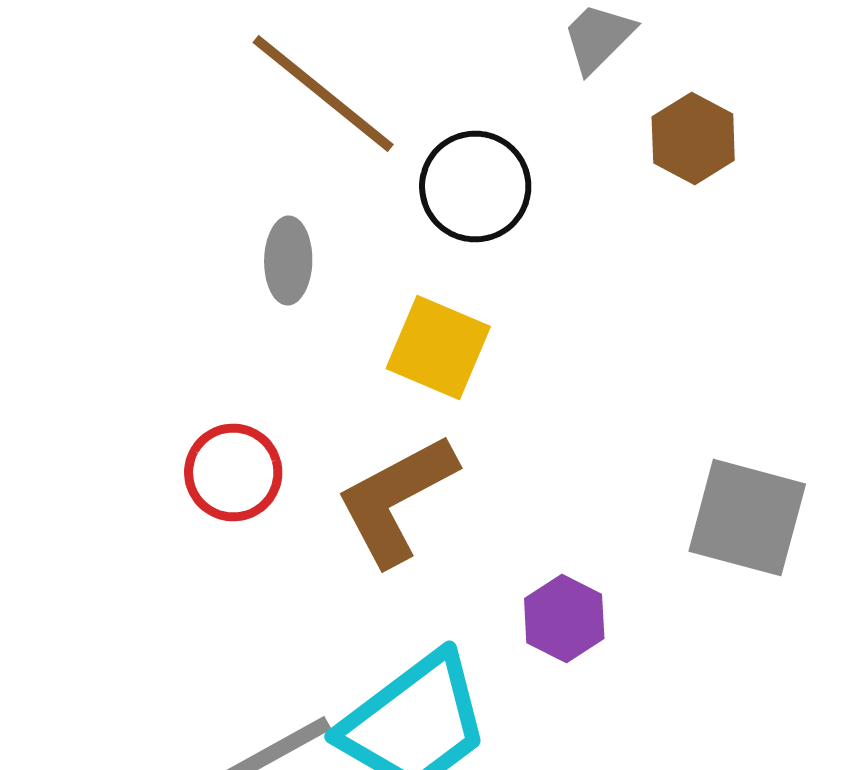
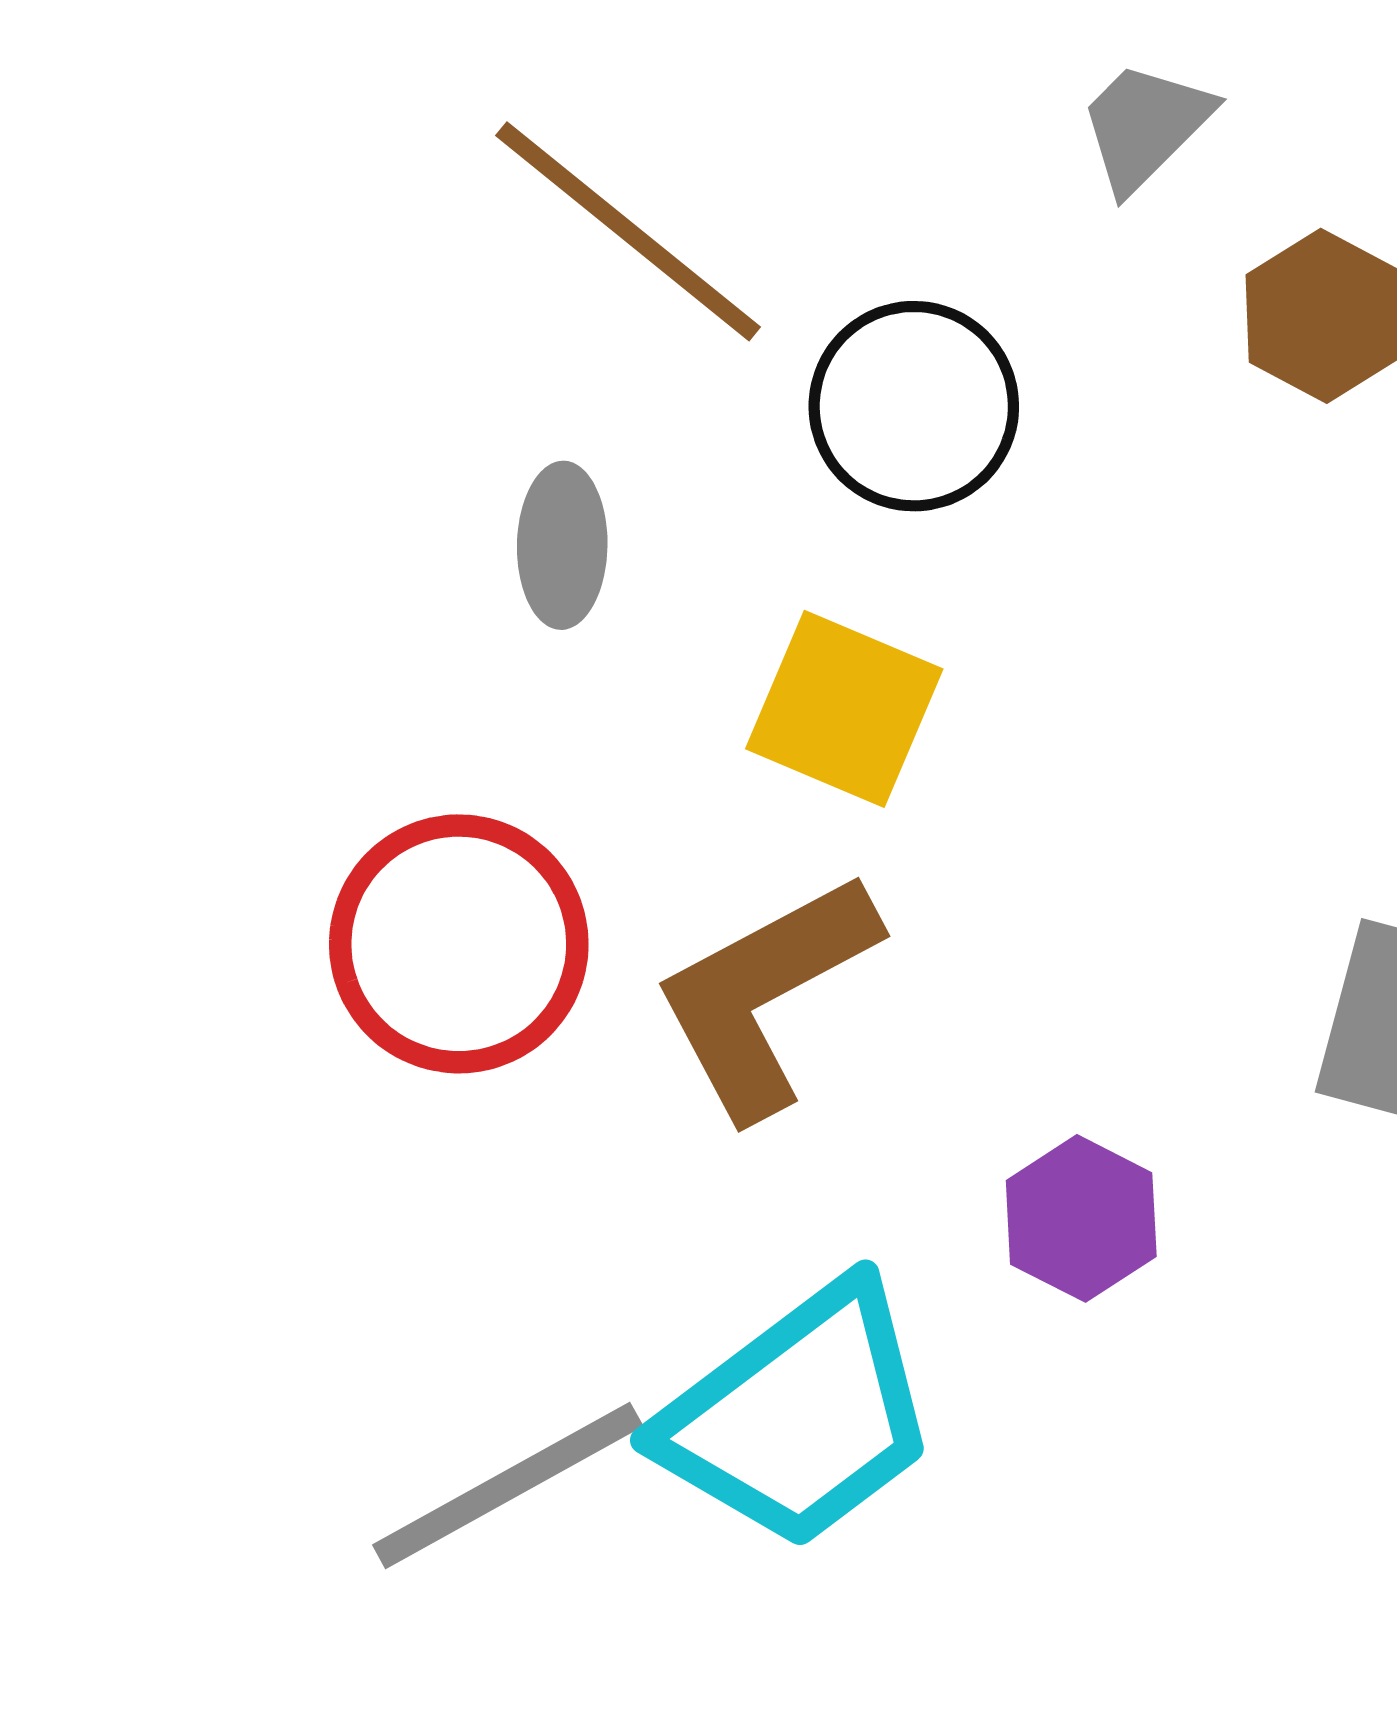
red circle: (233, 472) -> (459, 944), size x1.4

